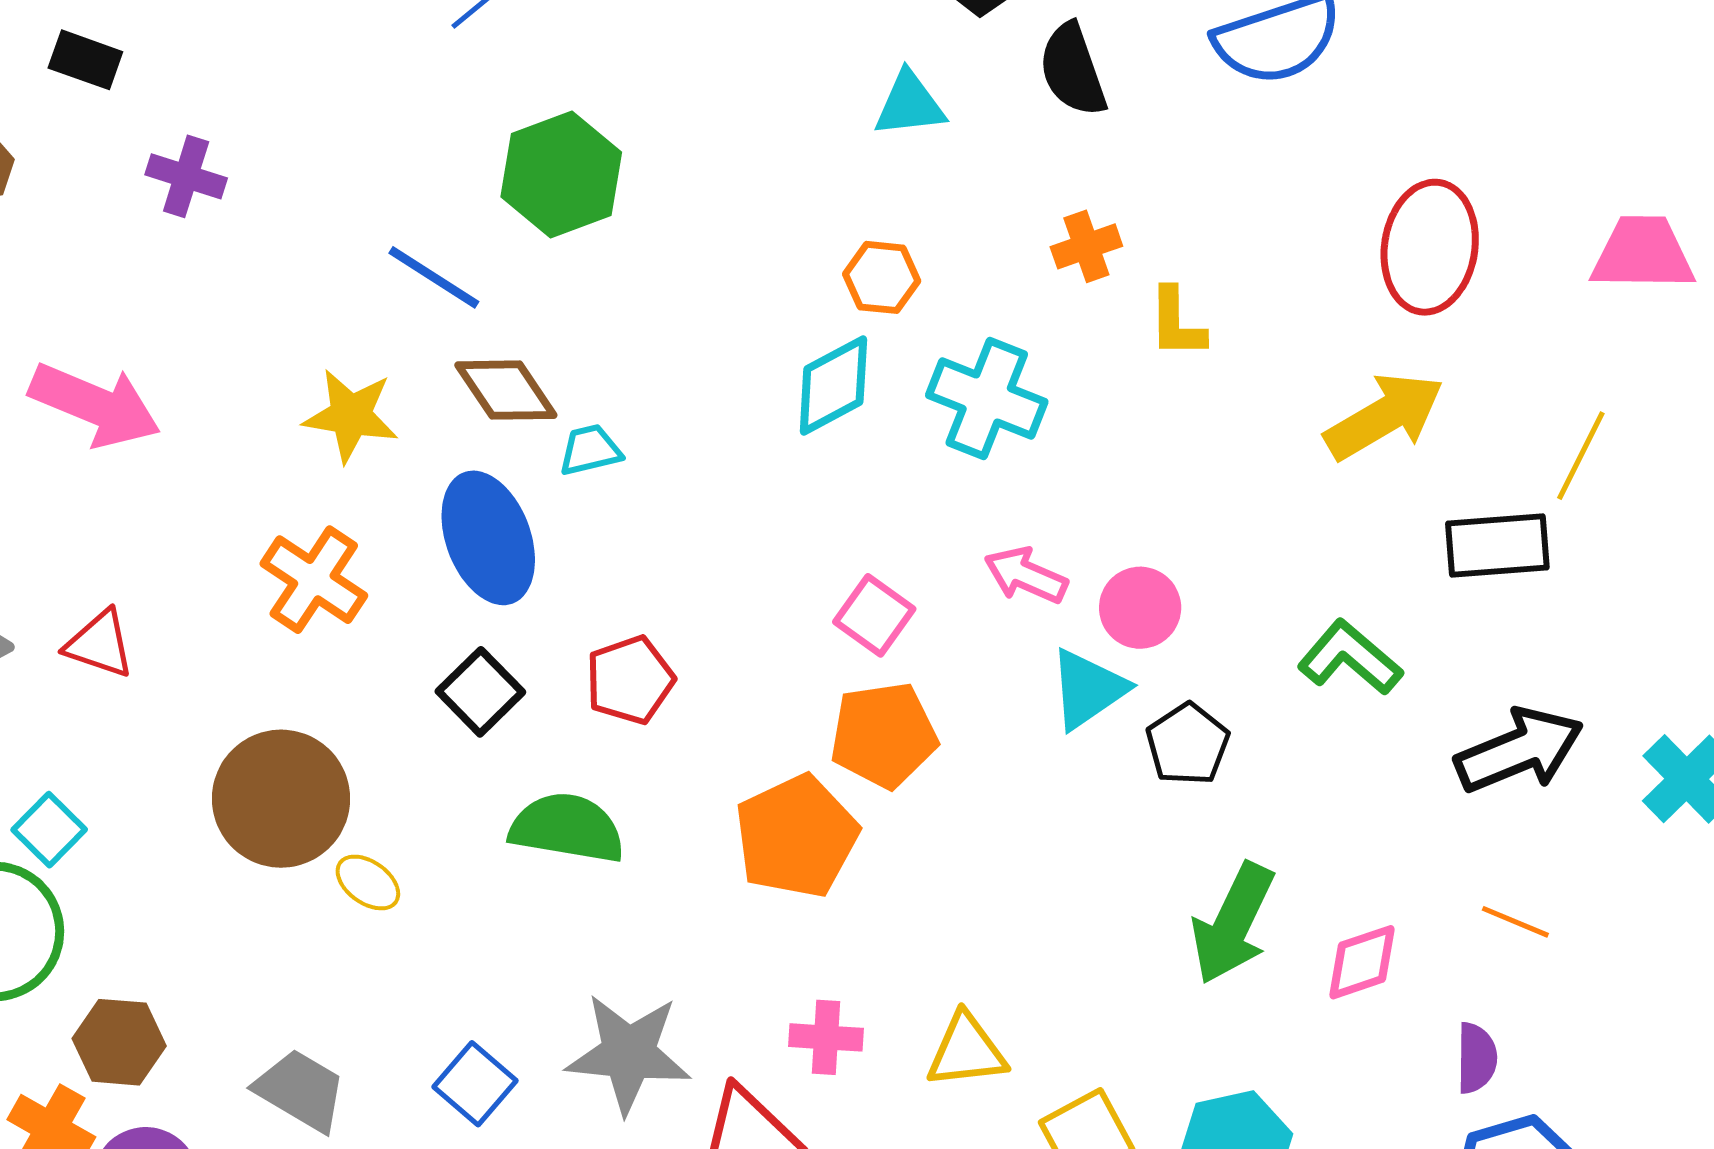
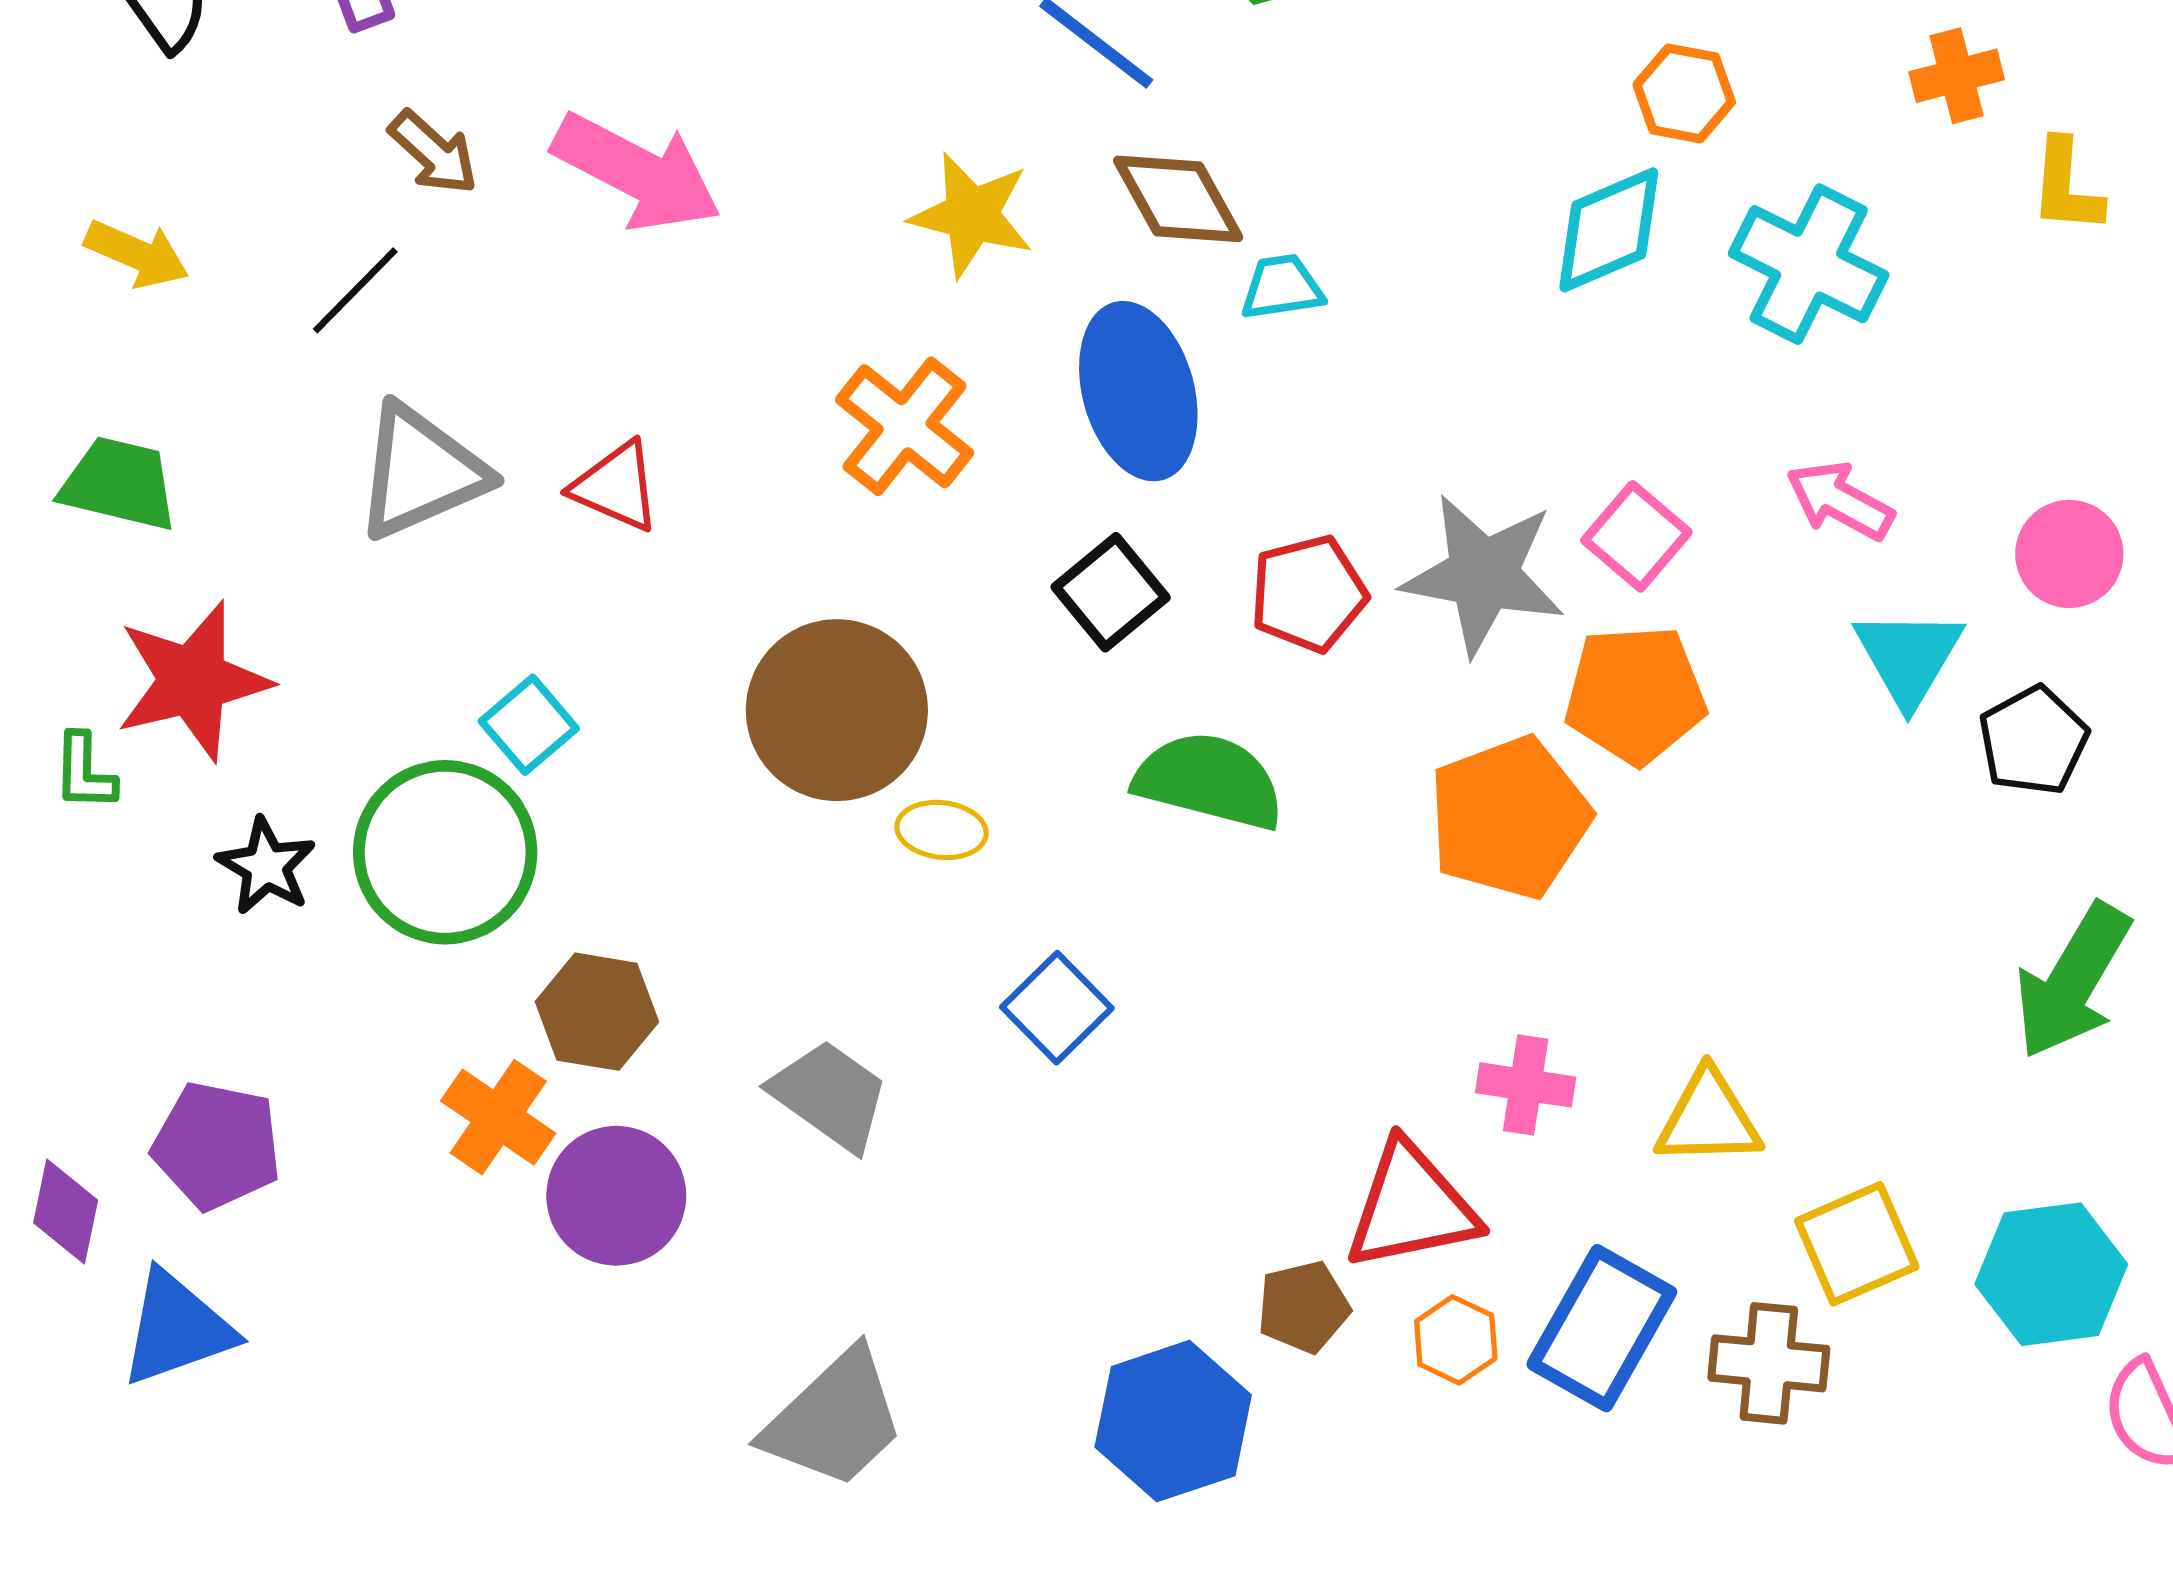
pink circle: (1140, 608) -> (2069, 554), moved
cyan triangle: (1088, 689) -> (1909, 657), turned -30
yellow ellipse: (368, 882) -> (942, 830), turned -34
gray star: (629, 1053) -> (1483, 575), moved
blue square: (475, 1084) -> (1057, 1008), moved

